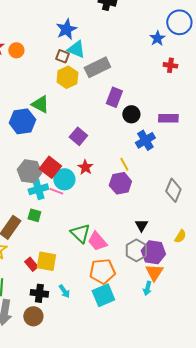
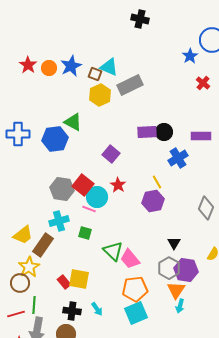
blue star: (66, 29) -> (71, 66), moved
red cross: (170, 65) -> (203, 83), turned 32
purple rectangle: (114, 97) -> (147, 132), moved, turned 66
cyan cross: (38, 189) -> (59, 221), moved
green square: (34, 215) -> (85, 233), moved
orange triangle: (154, 272) -> (176, 290), moved

